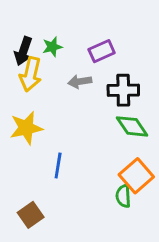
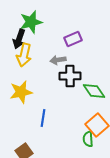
green star: (52, 47) -> (31, 22), moved, size x1.6
black cross: (123, 90) -> (70, 76), moved

